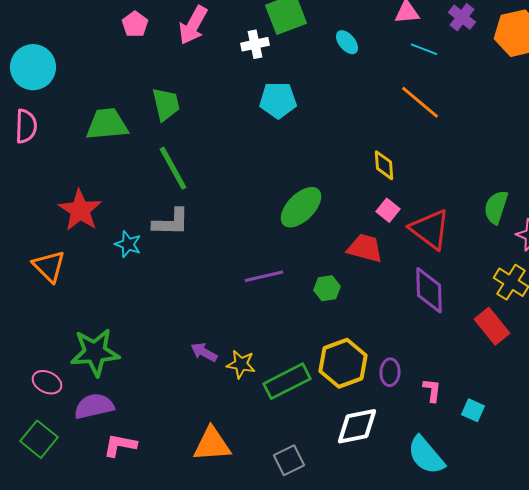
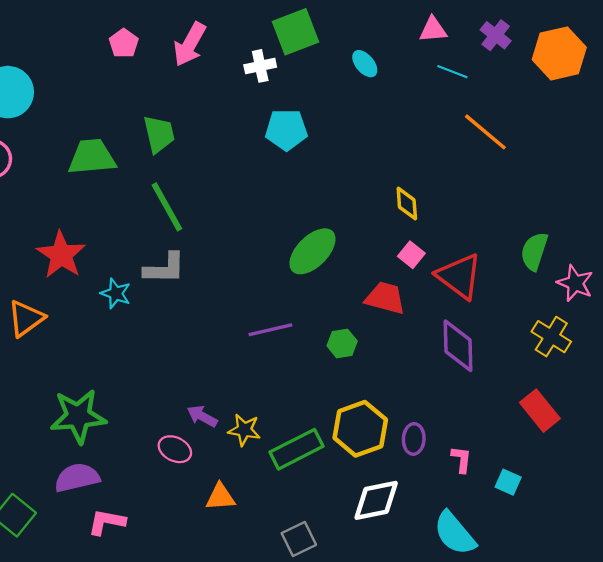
orange line: (420, 102) -> (485, 132), moved
orange triangle: (49, 266) -> (26, 318), turned 39
red rectangle: (492, 326) -> (540, 411), moved
pink ellipse: (47, 382) -> (175, 449), moved
orange triangle: (212, 444) -> (220, 497), moved, size x0.7

